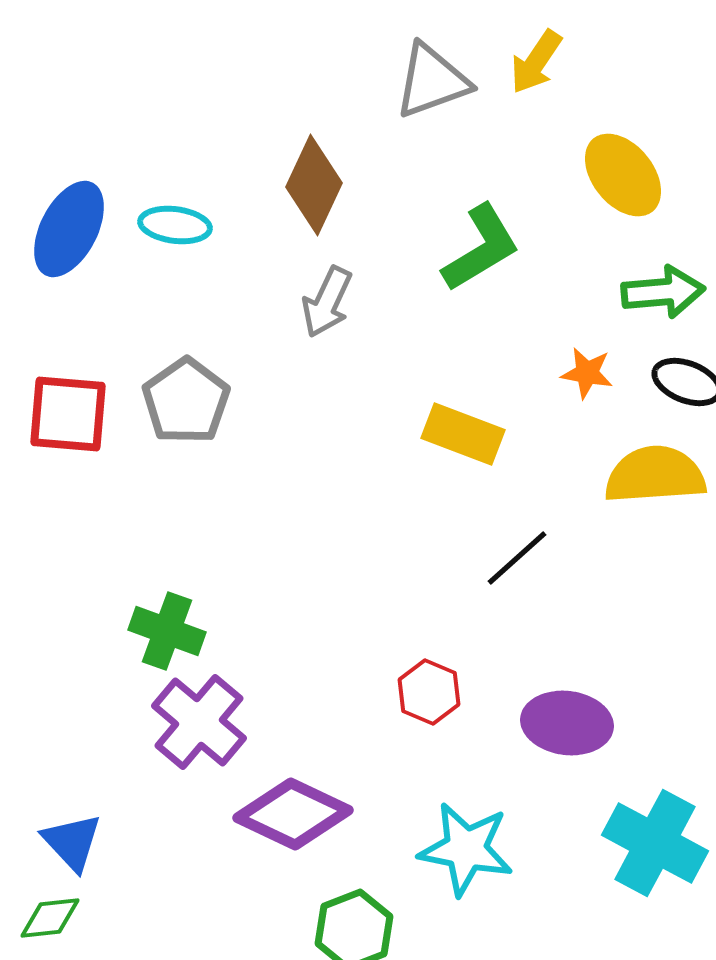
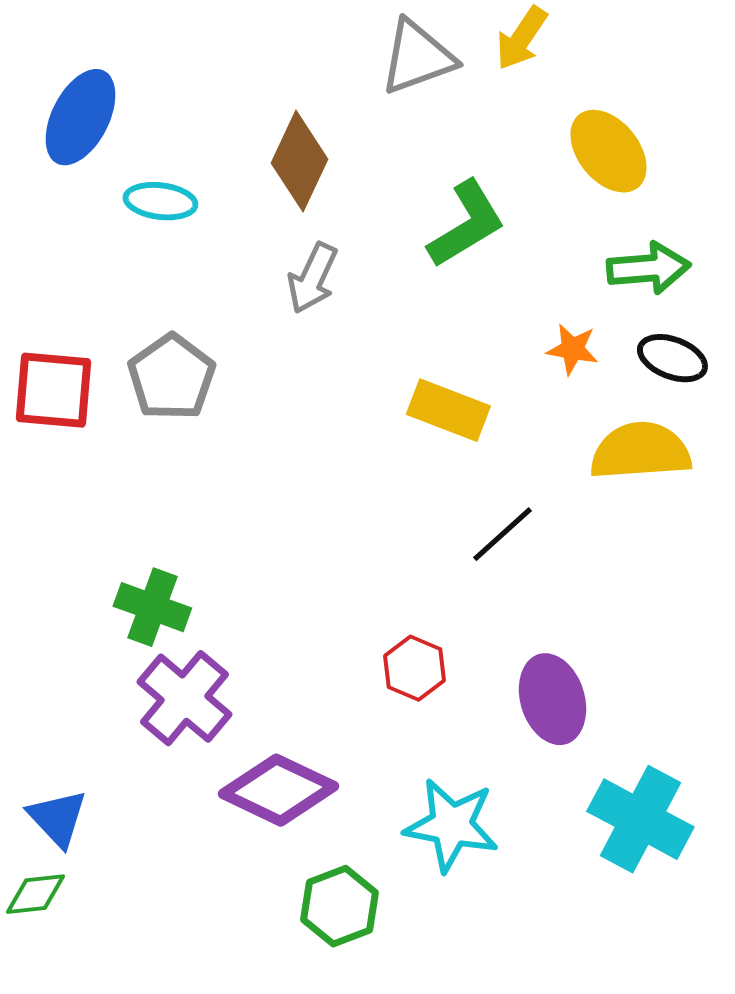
blue ellipse: (69, 229) -> (80, 117), moved
purple ellipse: (567, 723) -> (552, 699), turned 66

